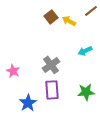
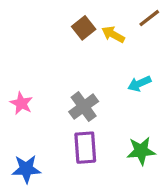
pink star: (13, 71) -> (21, 103), moved
blue star: (28, 103) -> (26, 169), moved, turned 30

